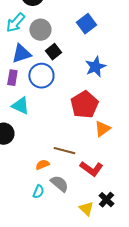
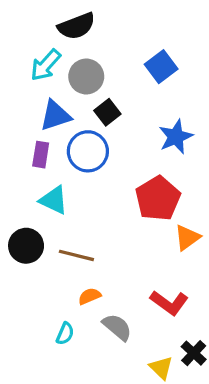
brown line: (64, 151) -> (76, 255), moved
cyan semicircle: (38, 192) -> (65, 334), moved

